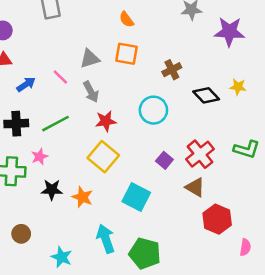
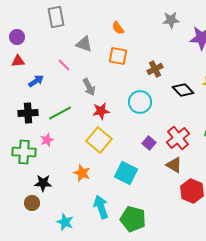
gray triangle: (90, 59) -> (84, 44), moved, turned 36
pink line: (60, 77) -> (64, 65), moved
black star: (52, 190) -> (43, 183), moved

